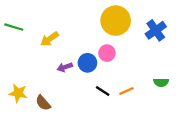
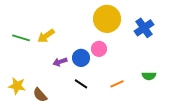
green line: (14, 27) -> (21, 38), moved
black line: (103, 91) -> (81, 84), moved

